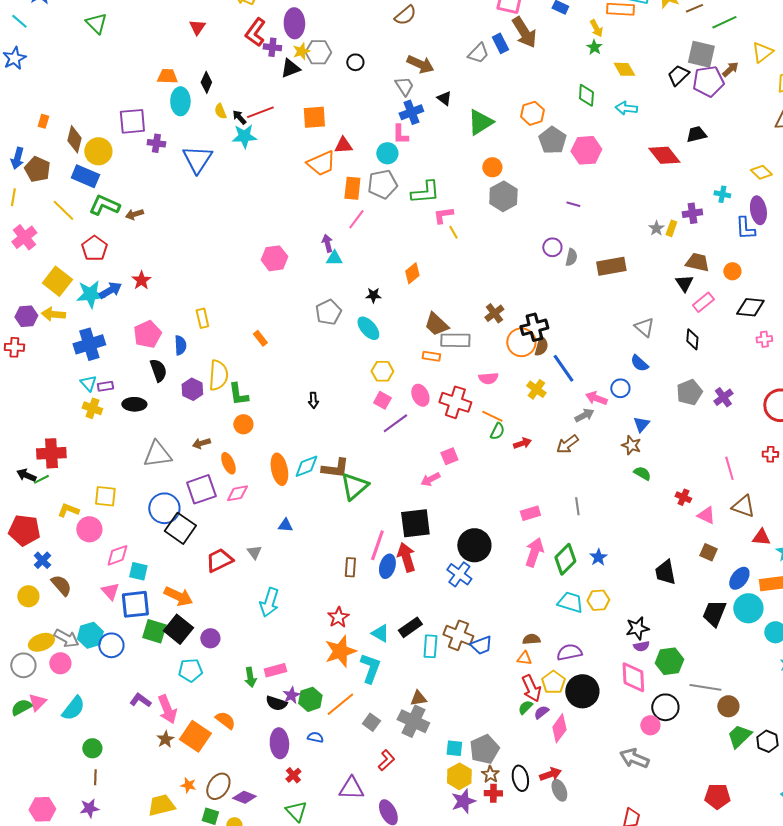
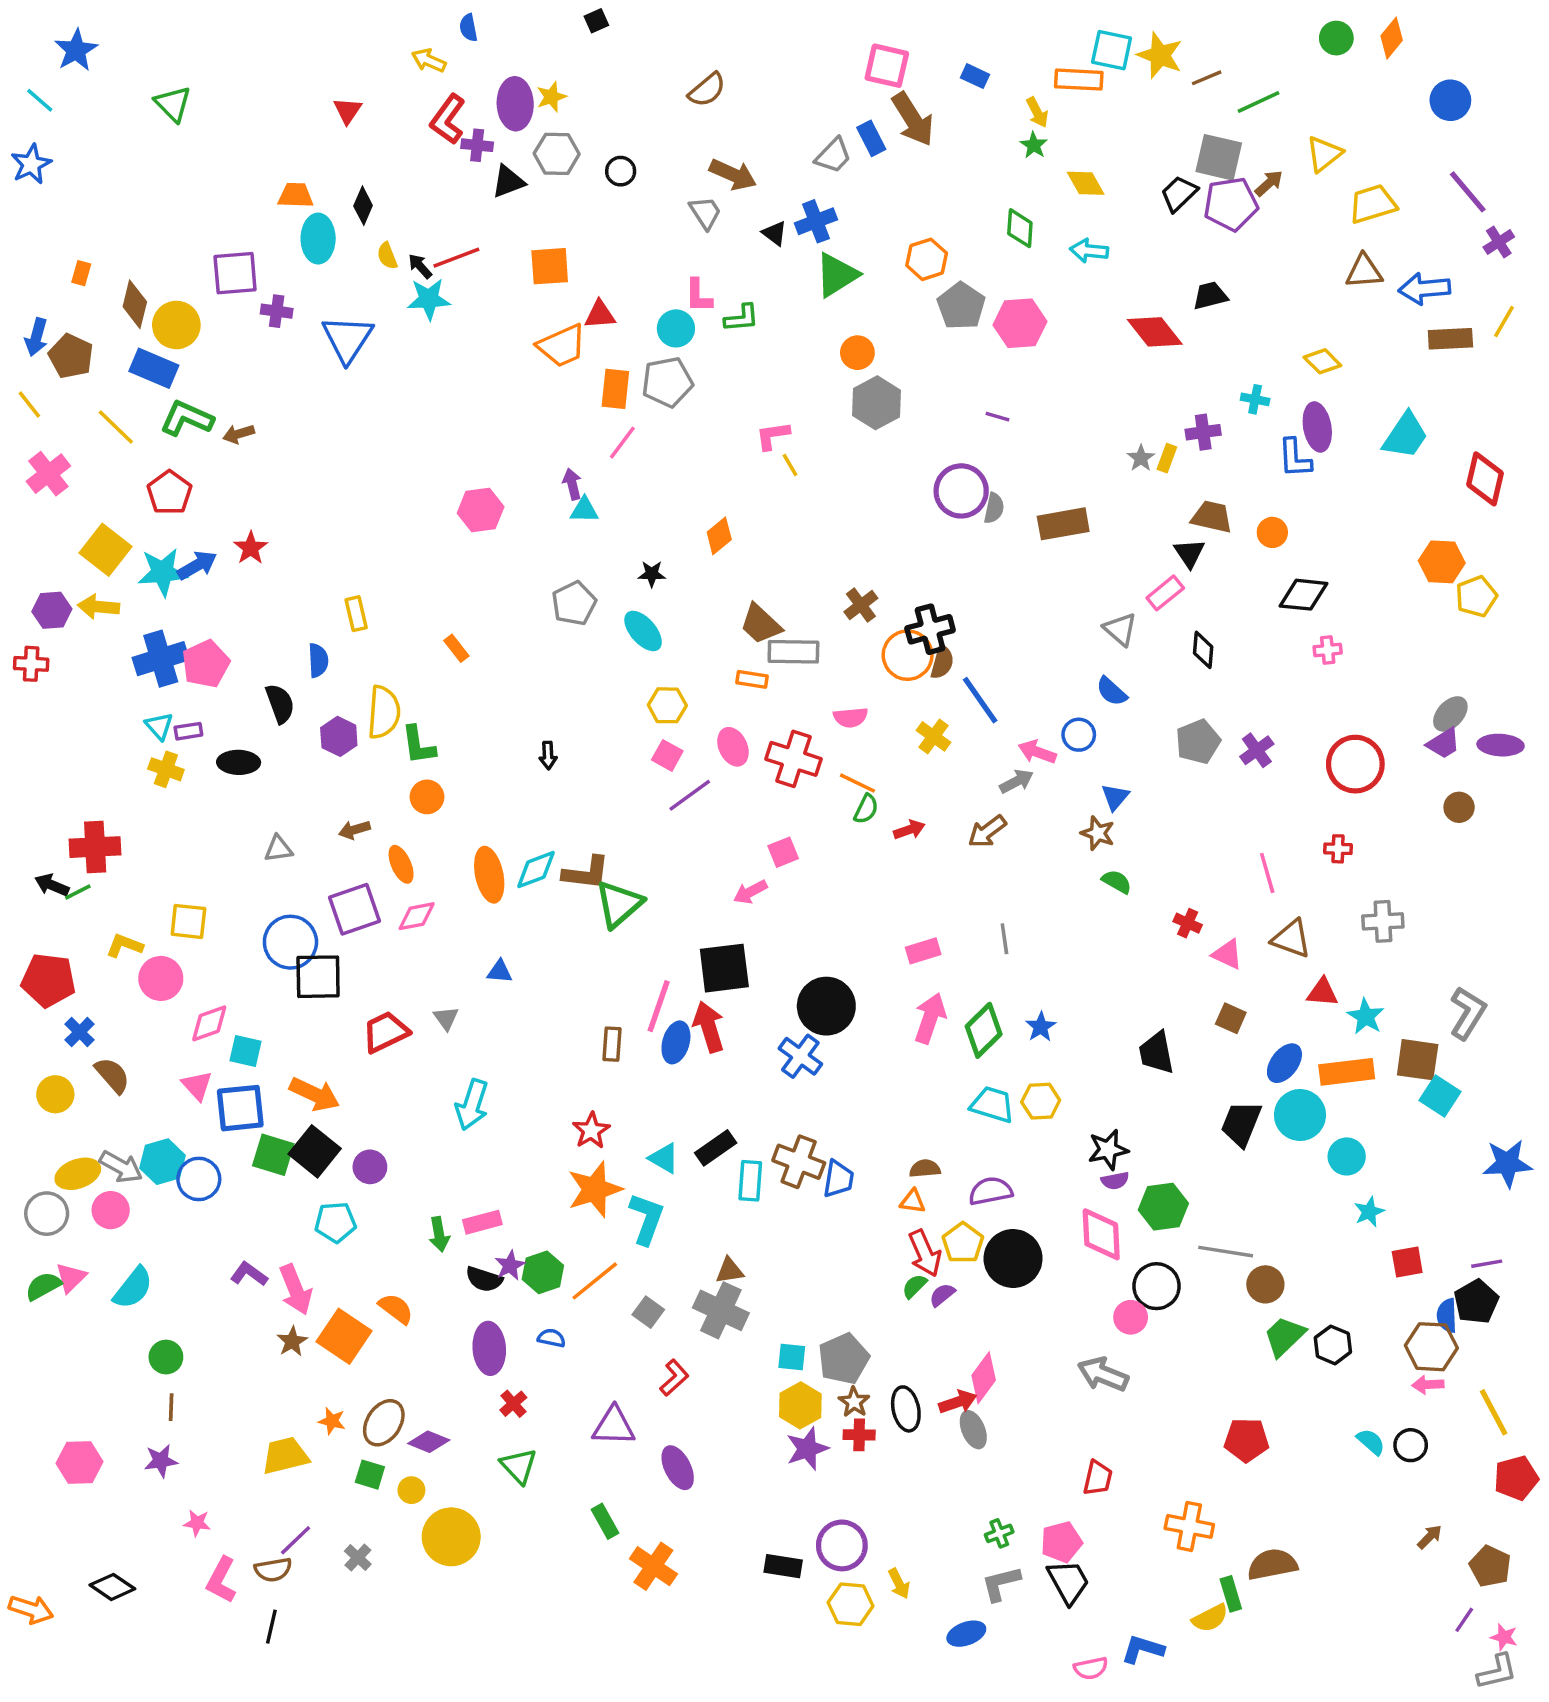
yellow star: (301, 51) -> (551, 97), moved
blue cross: (411, 112) -> (816, 221), moved
green L-shape: (425, 192) -> (742, 318), moved, size x0.7
yellow line: (13, 197) -> (29, 405), turned -48
purple circle: (552, 247) -> (961, 491), size x1.6
pink rectangle: (703, 302) -> (1165, 593), moved
pink pentagon: (147, 334) -> (206, 664), moved
gray triangle: (157, 454) -> (278, 849), size x0.6
black square: (180, 528) -> (318, 977), turned -36
blue trapezoid: (481, 645) -> (838, 1179), turned -60
pink diamond: (559, 728) -> (984, 1378), moved

